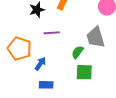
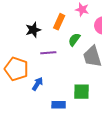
green semicircle: (77, 52) -> (74, 40), moved
blue rectangle: (46, 85) -> (59, 105), moved

